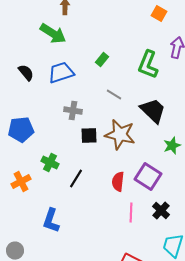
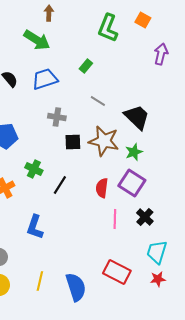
green L-shape: (148, 65) -> (108, 28), moved
green star: (172, 146) -> (134, 152), moved

